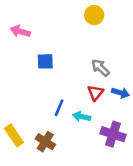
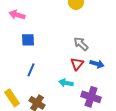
blue square: (45, 61) -> (28, 40), moved
blue line: (59, 108) -> (31, 70), moved

